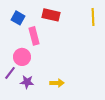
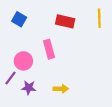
red rectangle: (51, 15) -> (65, 21), moved
pink rectangle: (34, 36) -> (49, 49), moved

